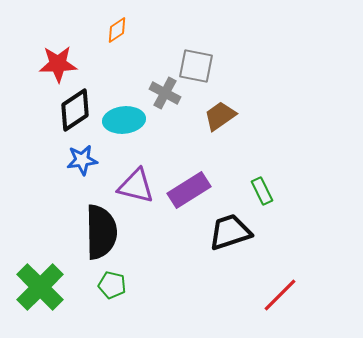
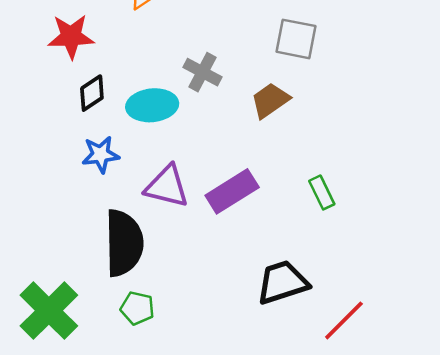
gray square: (196, 66) -> (296, 39), moved
black diamond: (75, 110) -> (92, 93), size x0.7
black trapezoid: (230, 232) -> (282, 282), moved

